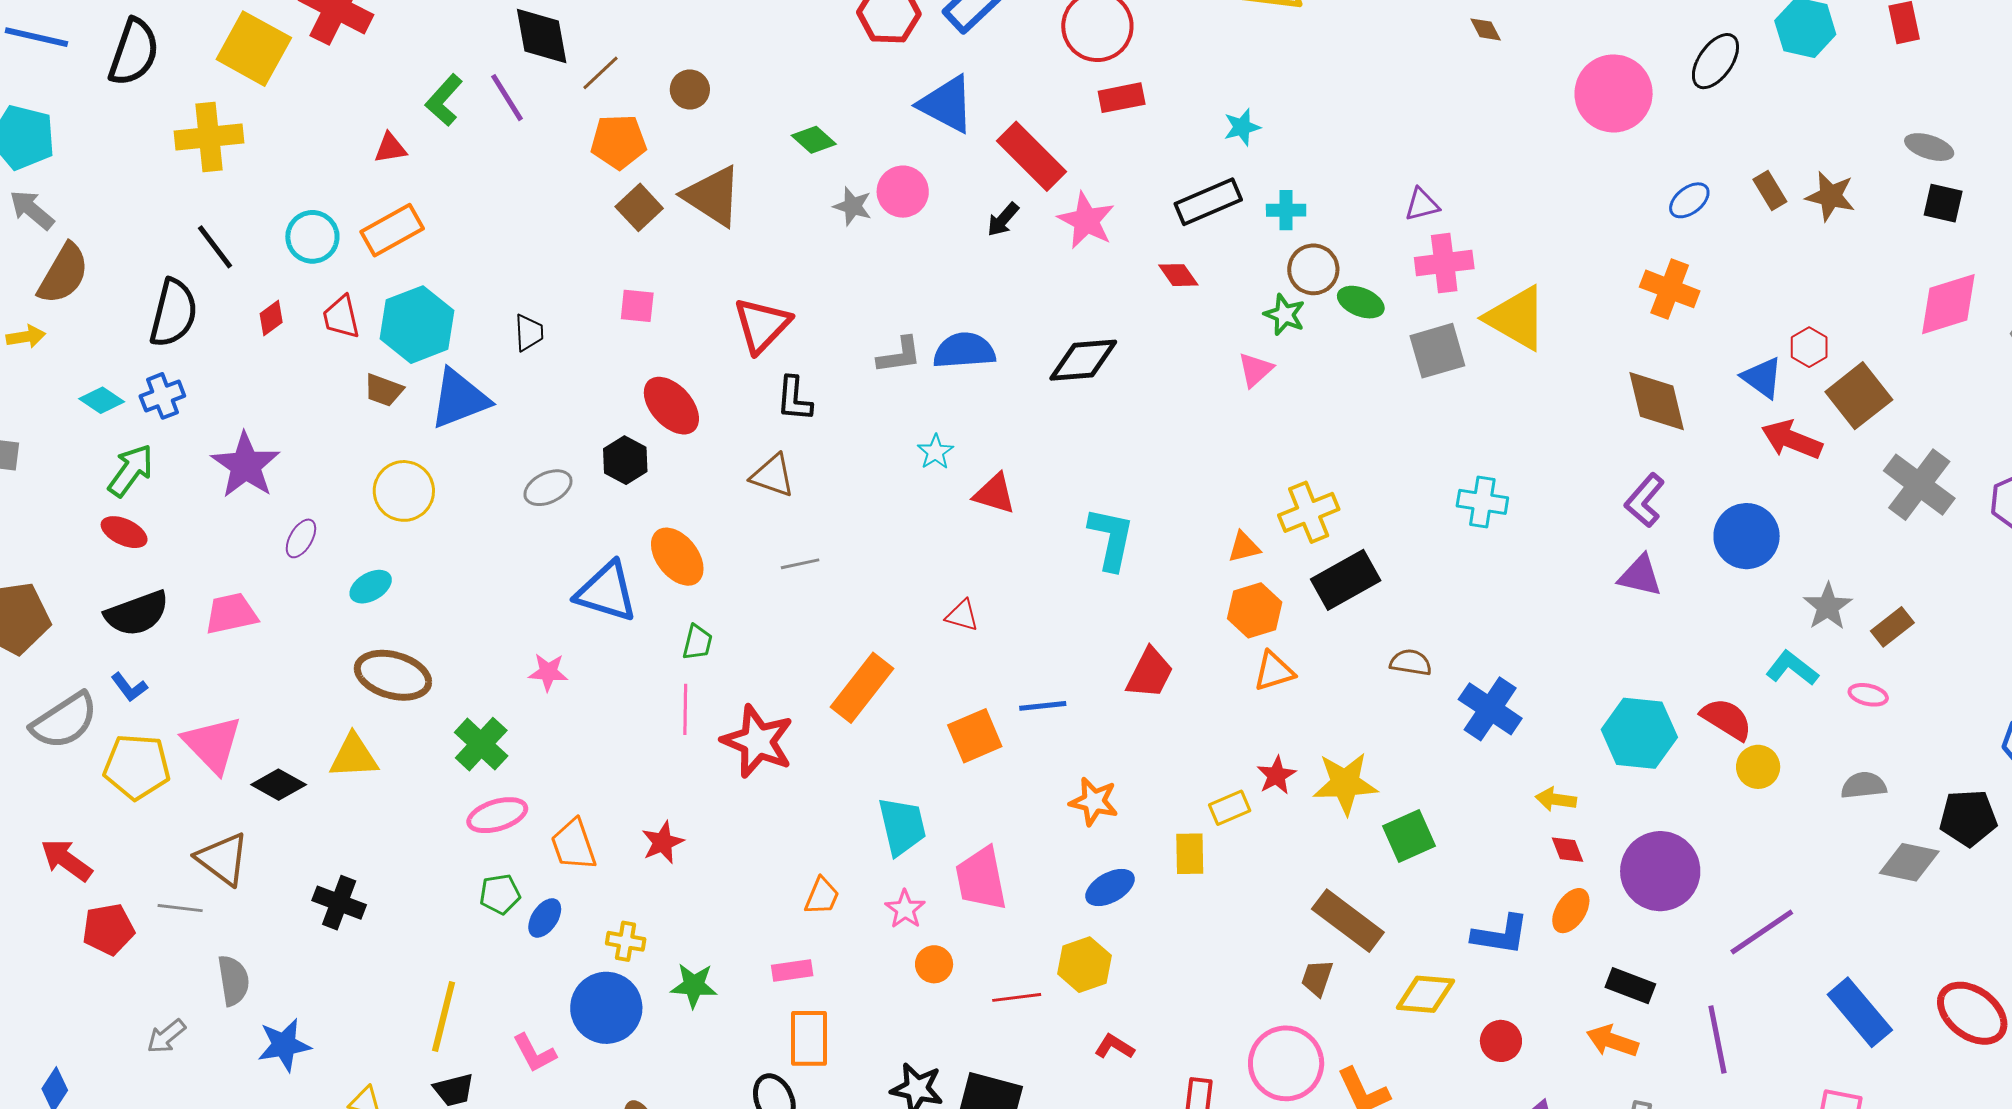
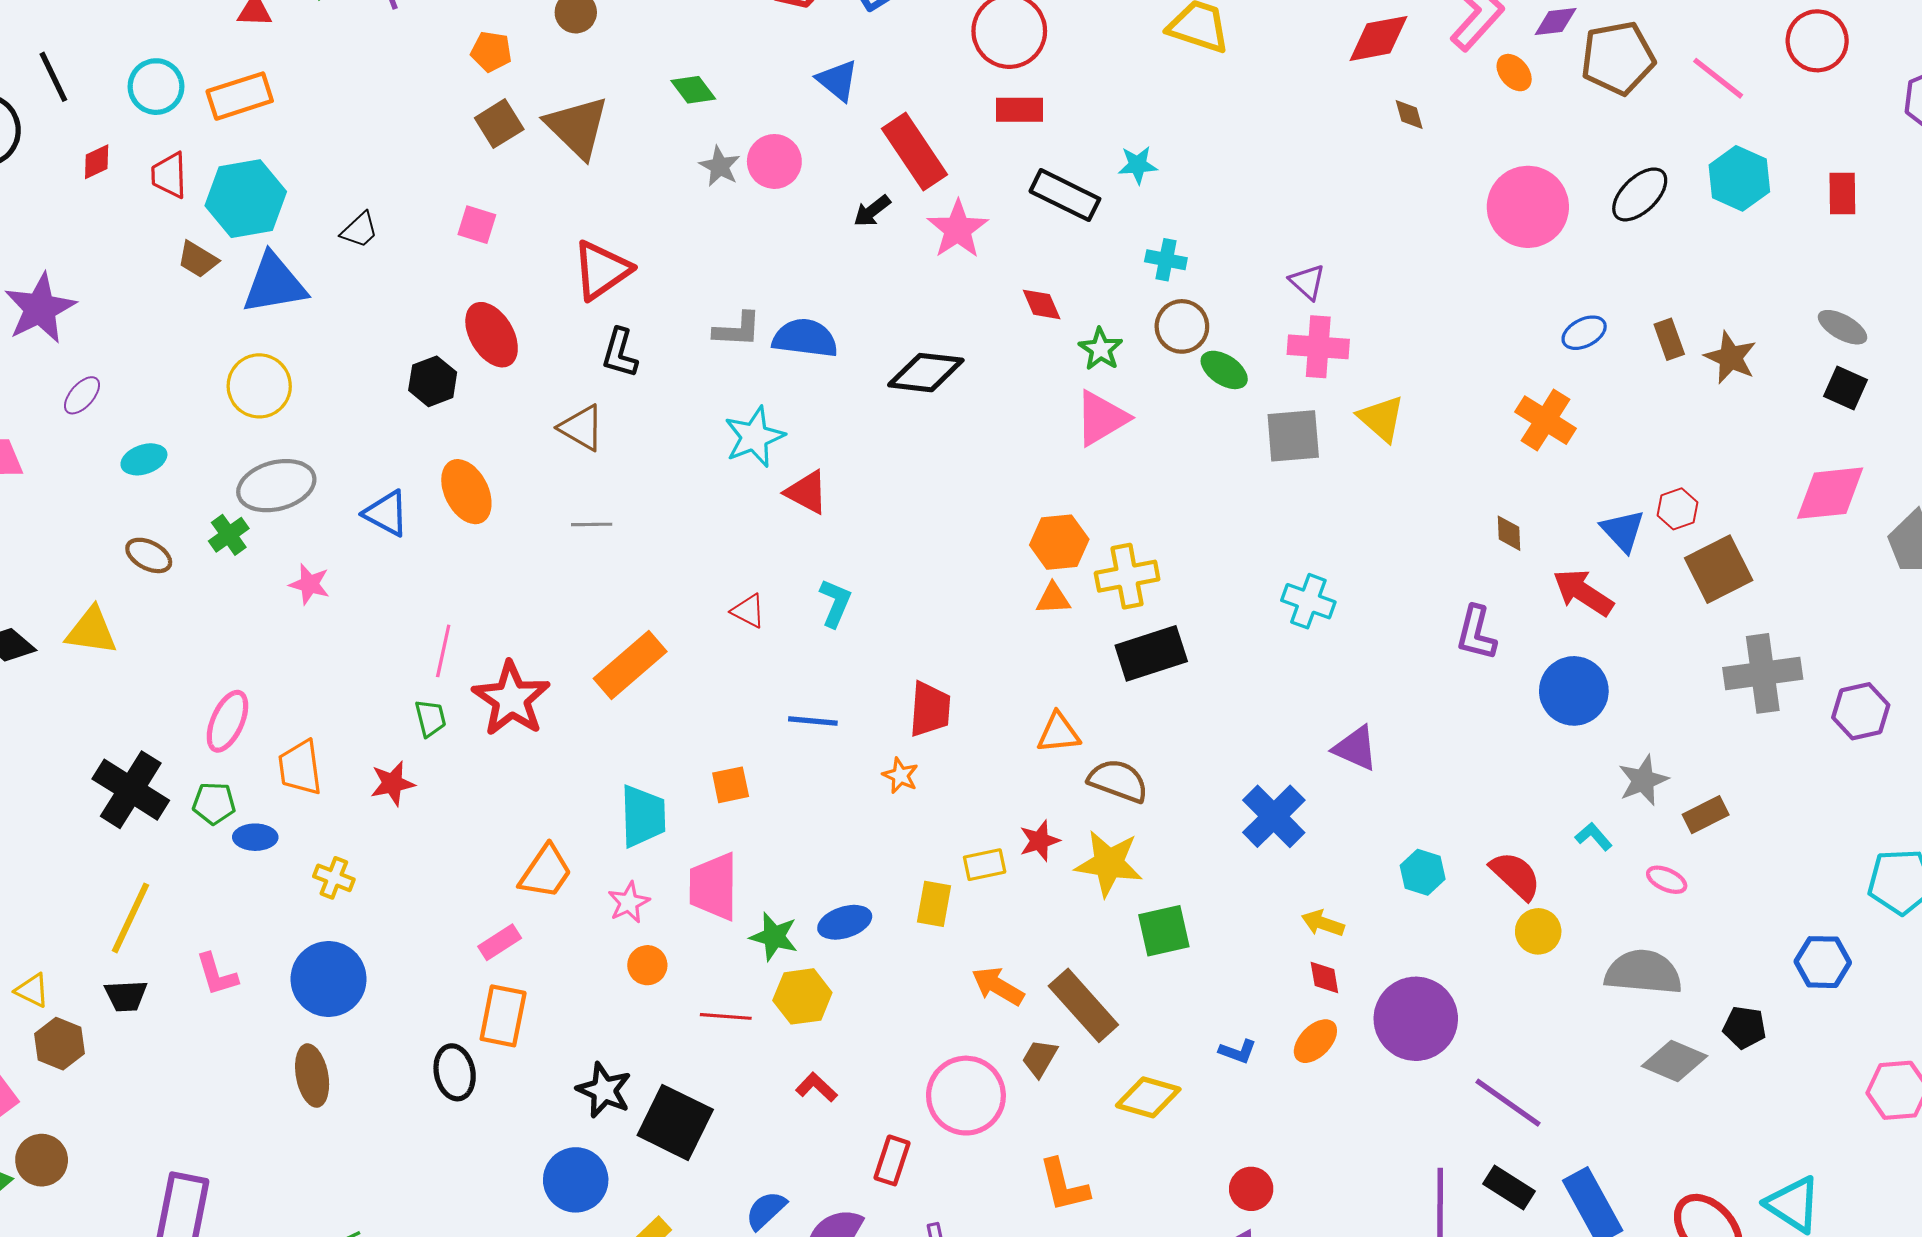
blue triangle: (947, 104) -> (838, 80), size x0.7
orange pentagon: (618, 142) -> (491, 51), size x0.7
black rectangle: (1208, 202) -> (1065, 195), moved, turned 38
purple triangle: (1422, 204) -> (1307, 282), turned 45
green star: (1284, 315) -> (1101, 349), moved
yellow triangle: (1516, 318) -> (1381, 418), size x0.7
black trapezoid: (529, 333) -> (360, 230), turned 39
pink triangle: (1255, 370) -> (1101, 418), size x1.5
brown diamond: (1657, 401) -> (1509, 533), size x0.5
red arrow: (1792, 440) -> (1583, 592), moved
cyan star: (935, 452) -> (754, 437), size x1.6
gray cross: (1919, 485) -> (1763, 673), turned 34
gray ellipse: (548, 488) -> (276, 486), moved, size x1.5
yellow circle: (404, 491) -> (259, 386), moved
purple L-shape: (1645, 500) -> (1476, 633), turned -38
cyan L-shape: (1111, 539) -> (835, 603), moved, size x0.7
purple triangle: (1640, 576) -> (1356, 748), moved
blue triangle: (607, 592) -> (386, 513), size x0.7
orange hexagon: (1255, 610) -> (1059, 542), moved
green trapezoid: (697, 642) -> (430, 718), moved, turned -39
brown semicircle: (1411, 662) -> (1118, 781), moved, size x1.4
cyan L-shape: (1792, 668) -> (1594, 837), size x0.7
red trapezoid: (1150, 673) -> (930, 709), turned -34
brown ellipse: (393, 675) -> (149, 555), size x0.6
cyan hexagon: (1639, 733) -> (1423, 872), size x0.6
orange square: (975, 736) -> (731, 785), moved, size x0.7
green cross: (481, 744) -> (229, 535), moved, size x0.7
gray semicircle: (1864, 785) -> (1643, 972), size x1.6
orange star: (1094, 801) -> (900, 776), moved, size x0.7
pink ellipse: (497, 815) -> (227, 721), turned -60
black pentagon: (1968, 818) -> (1744, 1027), size x0.7
orange trapezoid: (822, 896) -> (546, 872), size x1.4
black cross: (339, 903) -> (131, 790), moved, size x1.4
blue ellipse: (545, 918) -> (255, 837), turned 45
purple line: (1762, 932) -> (1508, 1103), turned 58
blue L-shape: (1500, 935) -> (1238, 1051), size x0.6
pink rectangle: (792, 970) -> (500, 942), turned -36
green star: (694, 986) -> (774, 937), moved
black rectangle: (1630, 986) -> (1509, 1188), moved
blue circle: (606, 1008) -> (329, 979), moved
red circle: (1501, 1041) -> (1251, 1189), moved
orange arrow: (1612, 1041) -> (998, 986), moved
pink circle: (1286, 1063) -> (966, 1096), moved

